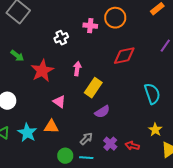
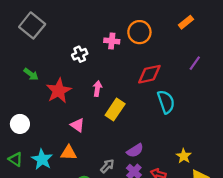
cyan semicircle: (152, 94) -> (166, 102), moved
purple semicircle: (102, 112) -> (135, 151), moved

